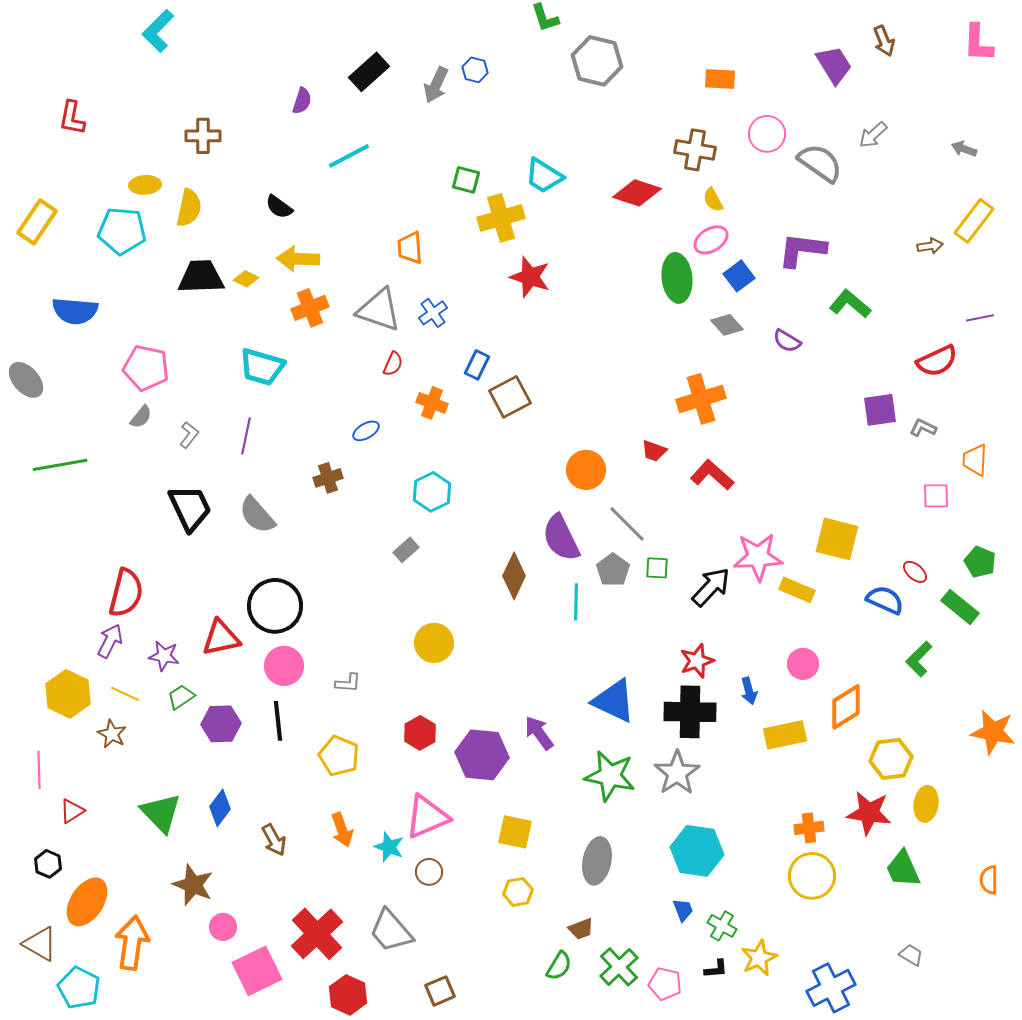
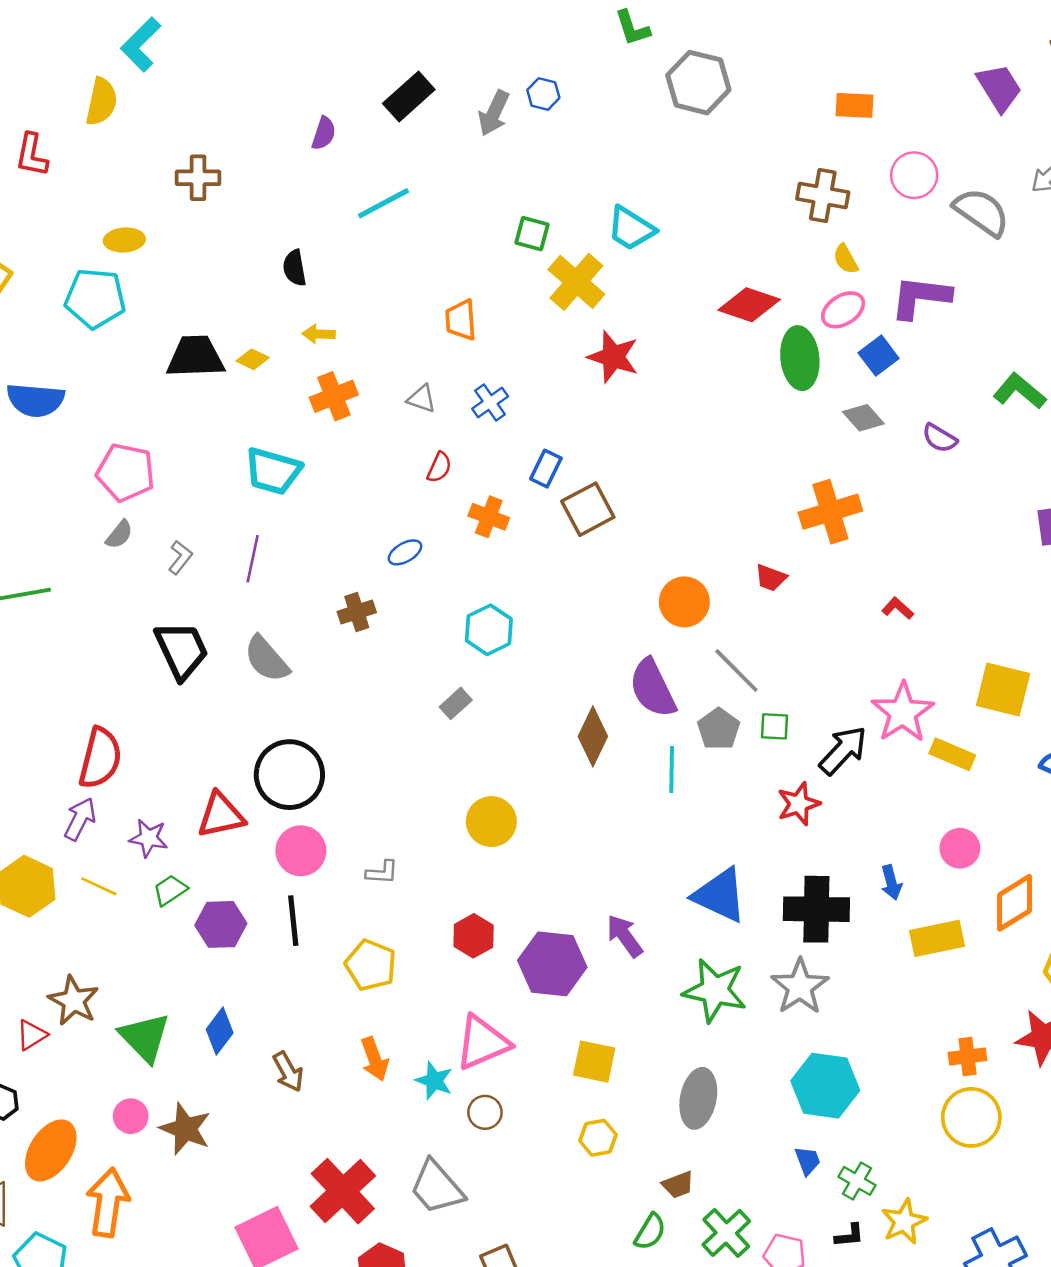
red diamond: (637, 193) -> (749, 305), moved
black semicircle: (279, 207) -> (295, 268), turned 44
yellow semicircle: (189, 208) -> (102, 102), moved
yellow cross: (501, 218) -> (576, 282), turned -33
purple L-shape: (802, 250) -> (921, 297), moved
yellow arrow: (298, 259) -> (319, 334), size x0.6
gray triangle: (379, 310) -> (421, 399), size x0.5
red L-shape: (712, 475) -> (898, 608), moved, size x0.6
pink star: (758, 557) -> (903, 712), turned -30
red star: (697, 661) -> (799, 804), moved
brown star: (112, 734) -> (74, 1001), moved, size x1.4
pink circle: (223, 927) -> (131, 1116), moved

